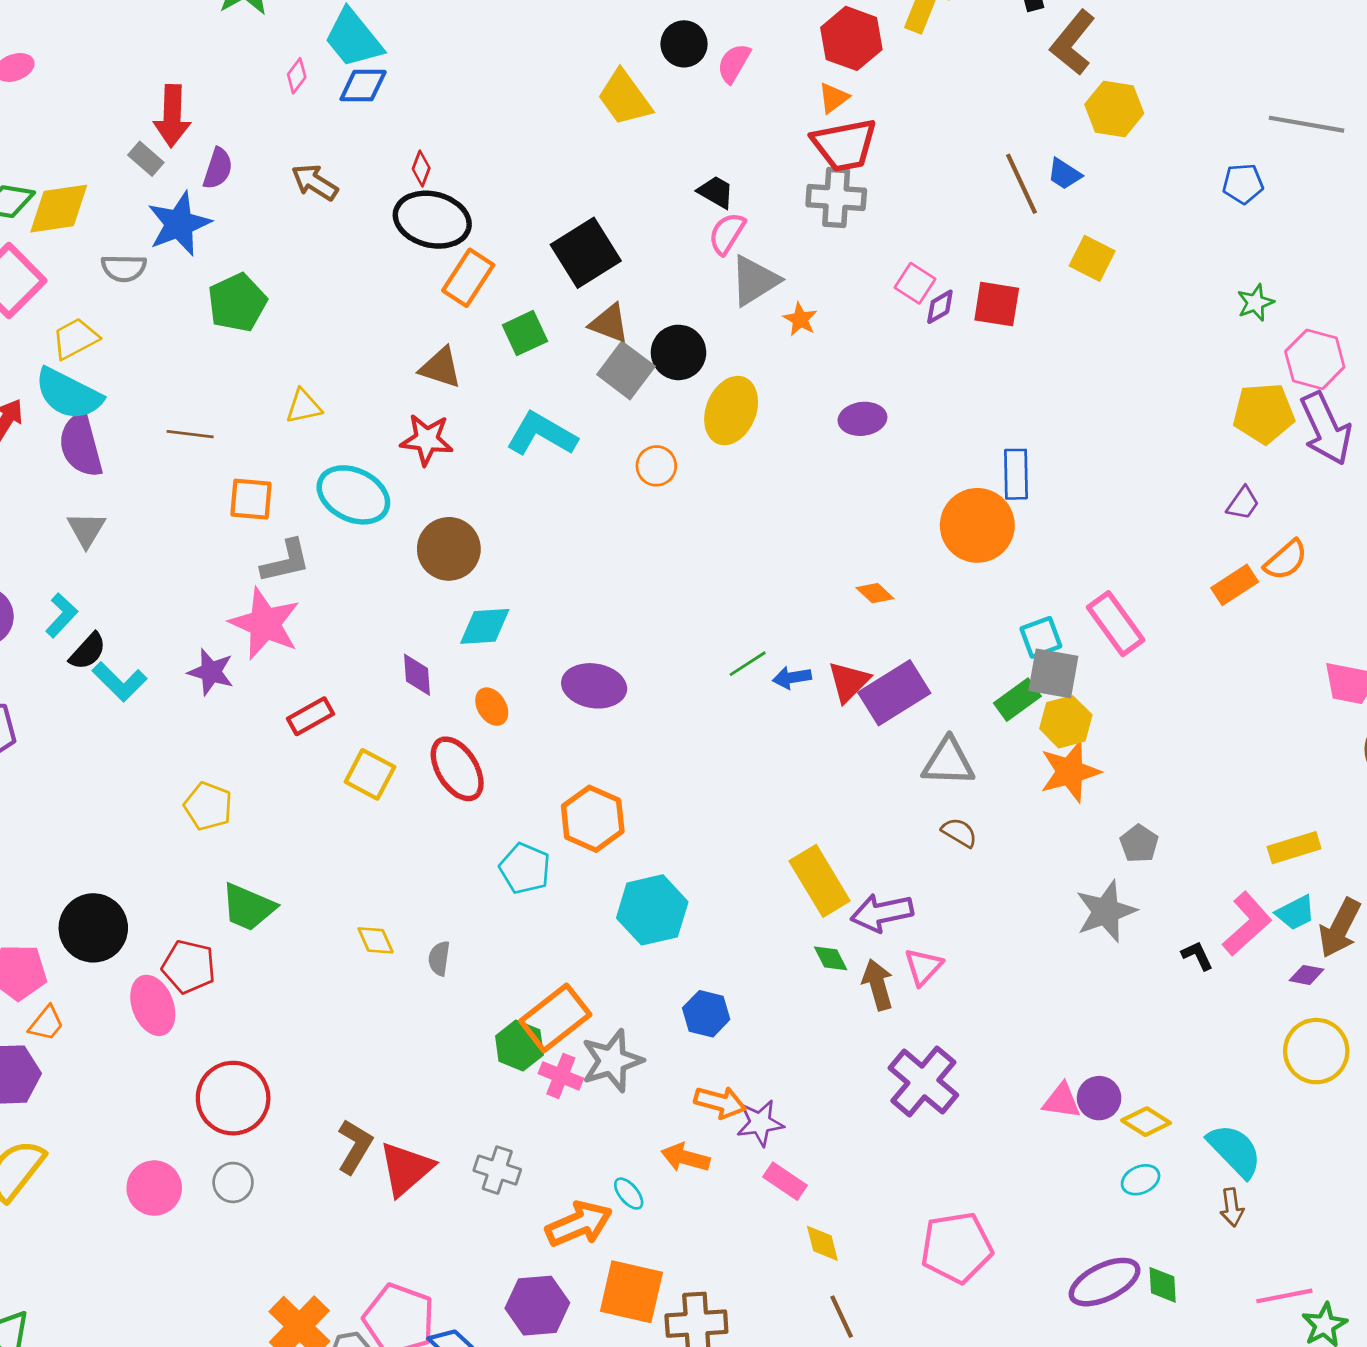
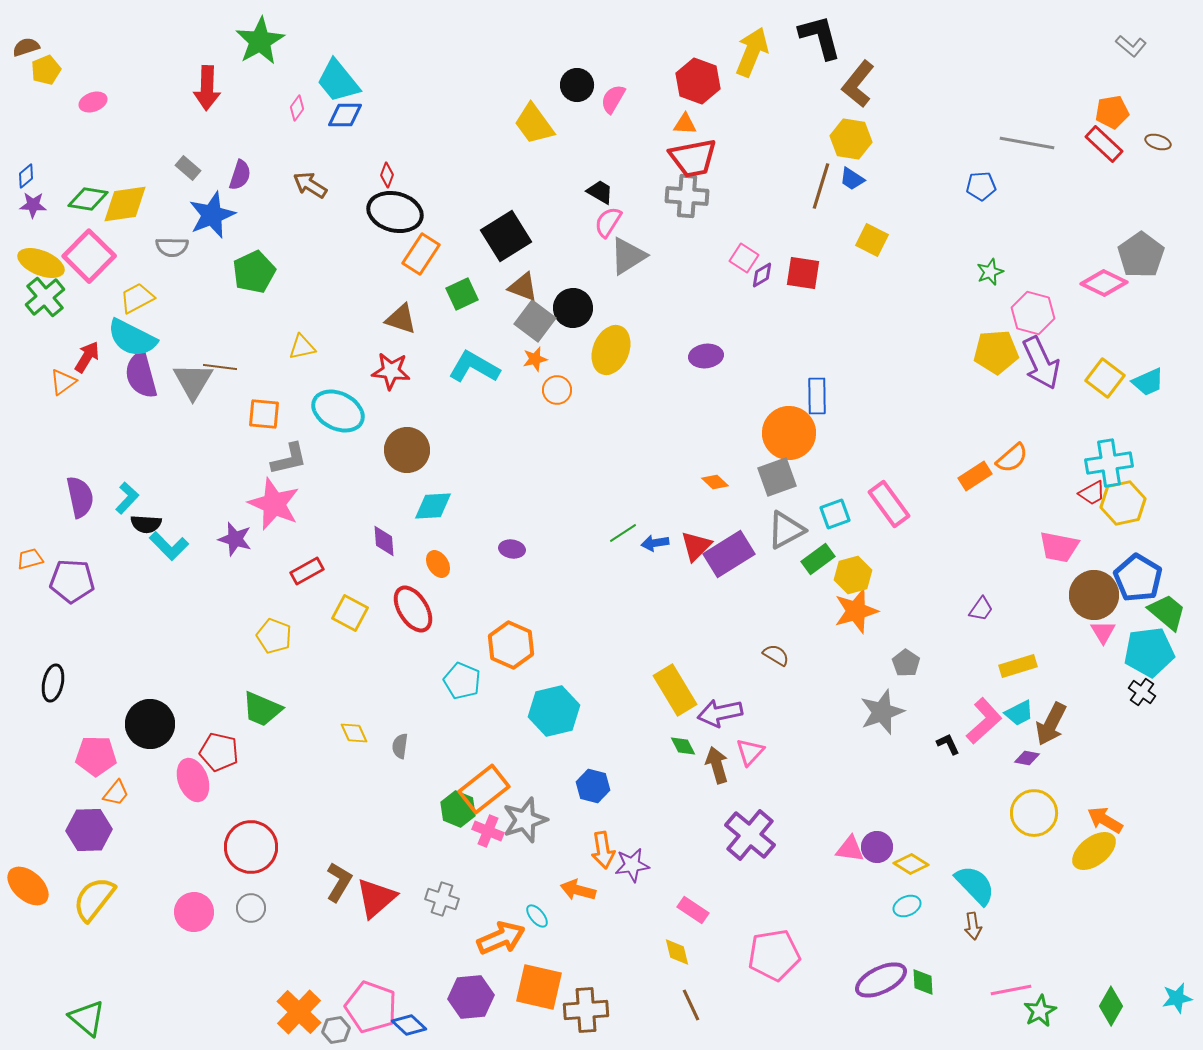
orange triangle: (833, 98) -> (685, 124), turned 40
yellow hexagon: (1114, 109) -> (851, 139), moved
red arrow: (172, 116) -> (207, 88), moved
brown line: (1022, 184) -> (821, 186), turned 42
orange star: (800, 319) -> (535, 359), moved, turned 30
purple trapezoid: (1243, 503) -> (981, 609), moved
gray triangle: (86, 530) -> (193, 381), moved, size x1.4
black semicircle: (88, 651) -> (146, 524), turned 52
gray square: (1053, 673) -> (777, 477), moved, turned -30
purple ellipse: (594, 686) -> (512, 549), size x0.6
gray triangle: (948, 762) -> (786, 530), moved, turned -30
yellow pentagon: (208, 806) -> (274, 636), moved
orange arrow: (720, 1102) -> (603, 850), turned 66
pink rectangle: (785, 1181) -> (693, 910), moved

